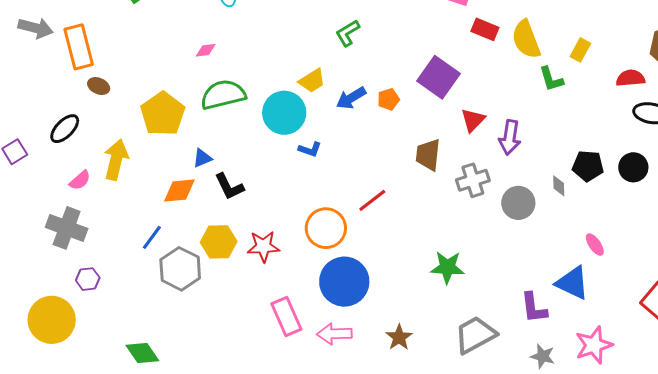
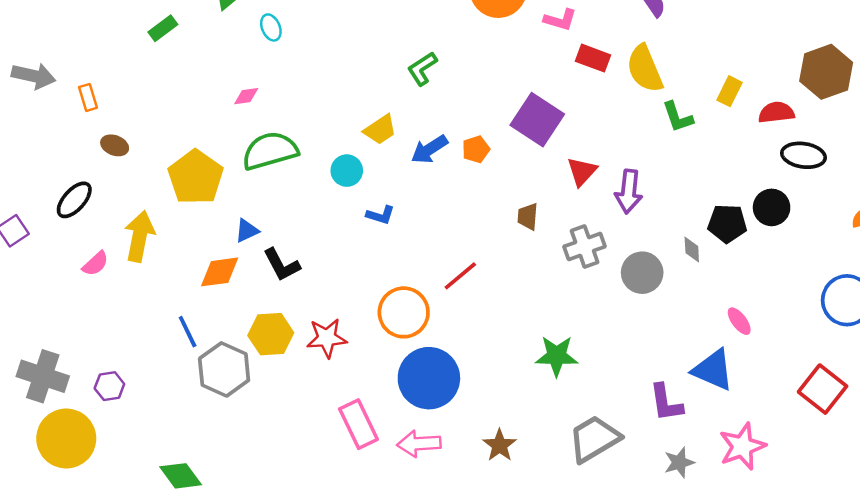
orange rectangle: (79, 47) -> (88, 97), size x0.5
yellow rectangle: (580, 50) -> (729, 91), moved
cyan circle: (284, 113) -> (347, 171), size x0.6
brown trapezoid: (428, 155) -> (528, 216), size x0.7
black circle: (633, 167) -> (772, 207), moved
gray cross: (67, 228) -> (43, 376), moved
blue line: (152, 237) -> (188, 332), turned -60
gray star: (543, 356) -> (679, 462), turned -30

